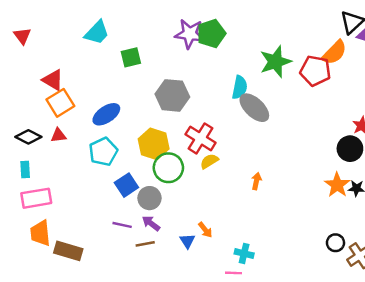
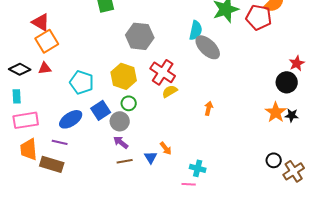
blue ellipse: (106, 114) -> (71, 119), moved
cyan pentagon: (103, 152) -> (82, 82), turned -30
green circle: (168, 168) -> (129, 103), moved, size x0.6
purple line: (122, 225) -> (60, 142), moved
brown line: (145, 244) -> (125, 161), moved

